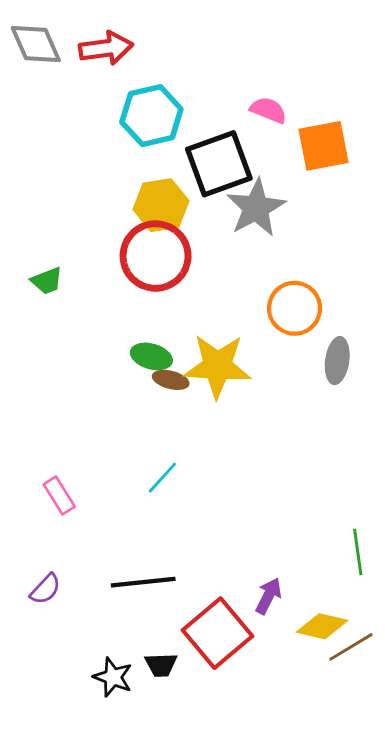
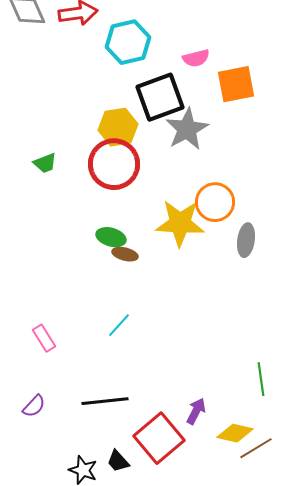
pink semicircle: (268, 110) -> (196, 58), turned 144
cyan hexagon: (151, 116) -> (128, 42), moved
green trapezoid: (47, 281) -> (45, 163), moved
yellow star: (217, 366) -> (180, 223), moved
black trapezoid: (161, 665) -> (118, 461), turned 50

